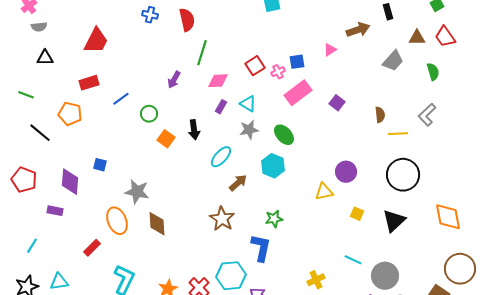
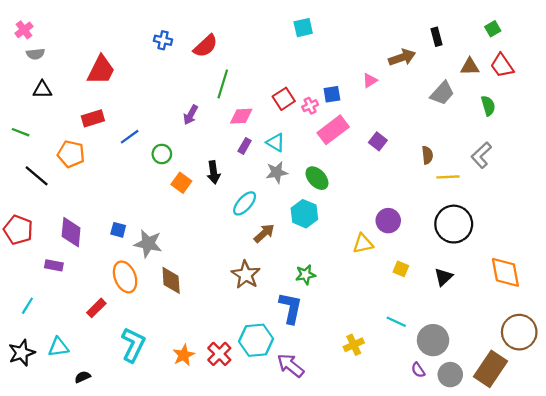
red semicircle: (187, 20) -> (206, 46), turned 60
blue square: (100, 165) -> (118, 230), moved
black triangle: (394, 221) -> (443, 277), size x0.7

